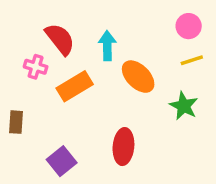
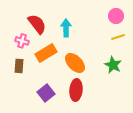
orange ellipse: (138, 77) -> (75, 63), moved
brown rectangle: (16, 122) -> (19, 66), moved
purple square: (62, 161) -> (46, 93), moved

